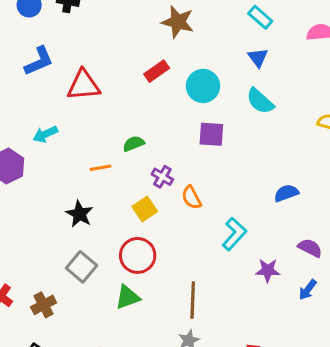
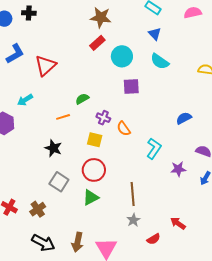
red rectangle: (157, 71) -> (97, 43), moved
red triangle: (83, 85) -> (45, 66), turned -30
yellow square: (145, 209) -> (95, 140), turned -35

